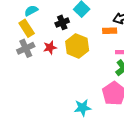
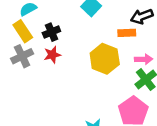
black cross: (62, 22) -> (51, 32), moved
yellow hexagon: (77, 46) -> (105, 59), moved

